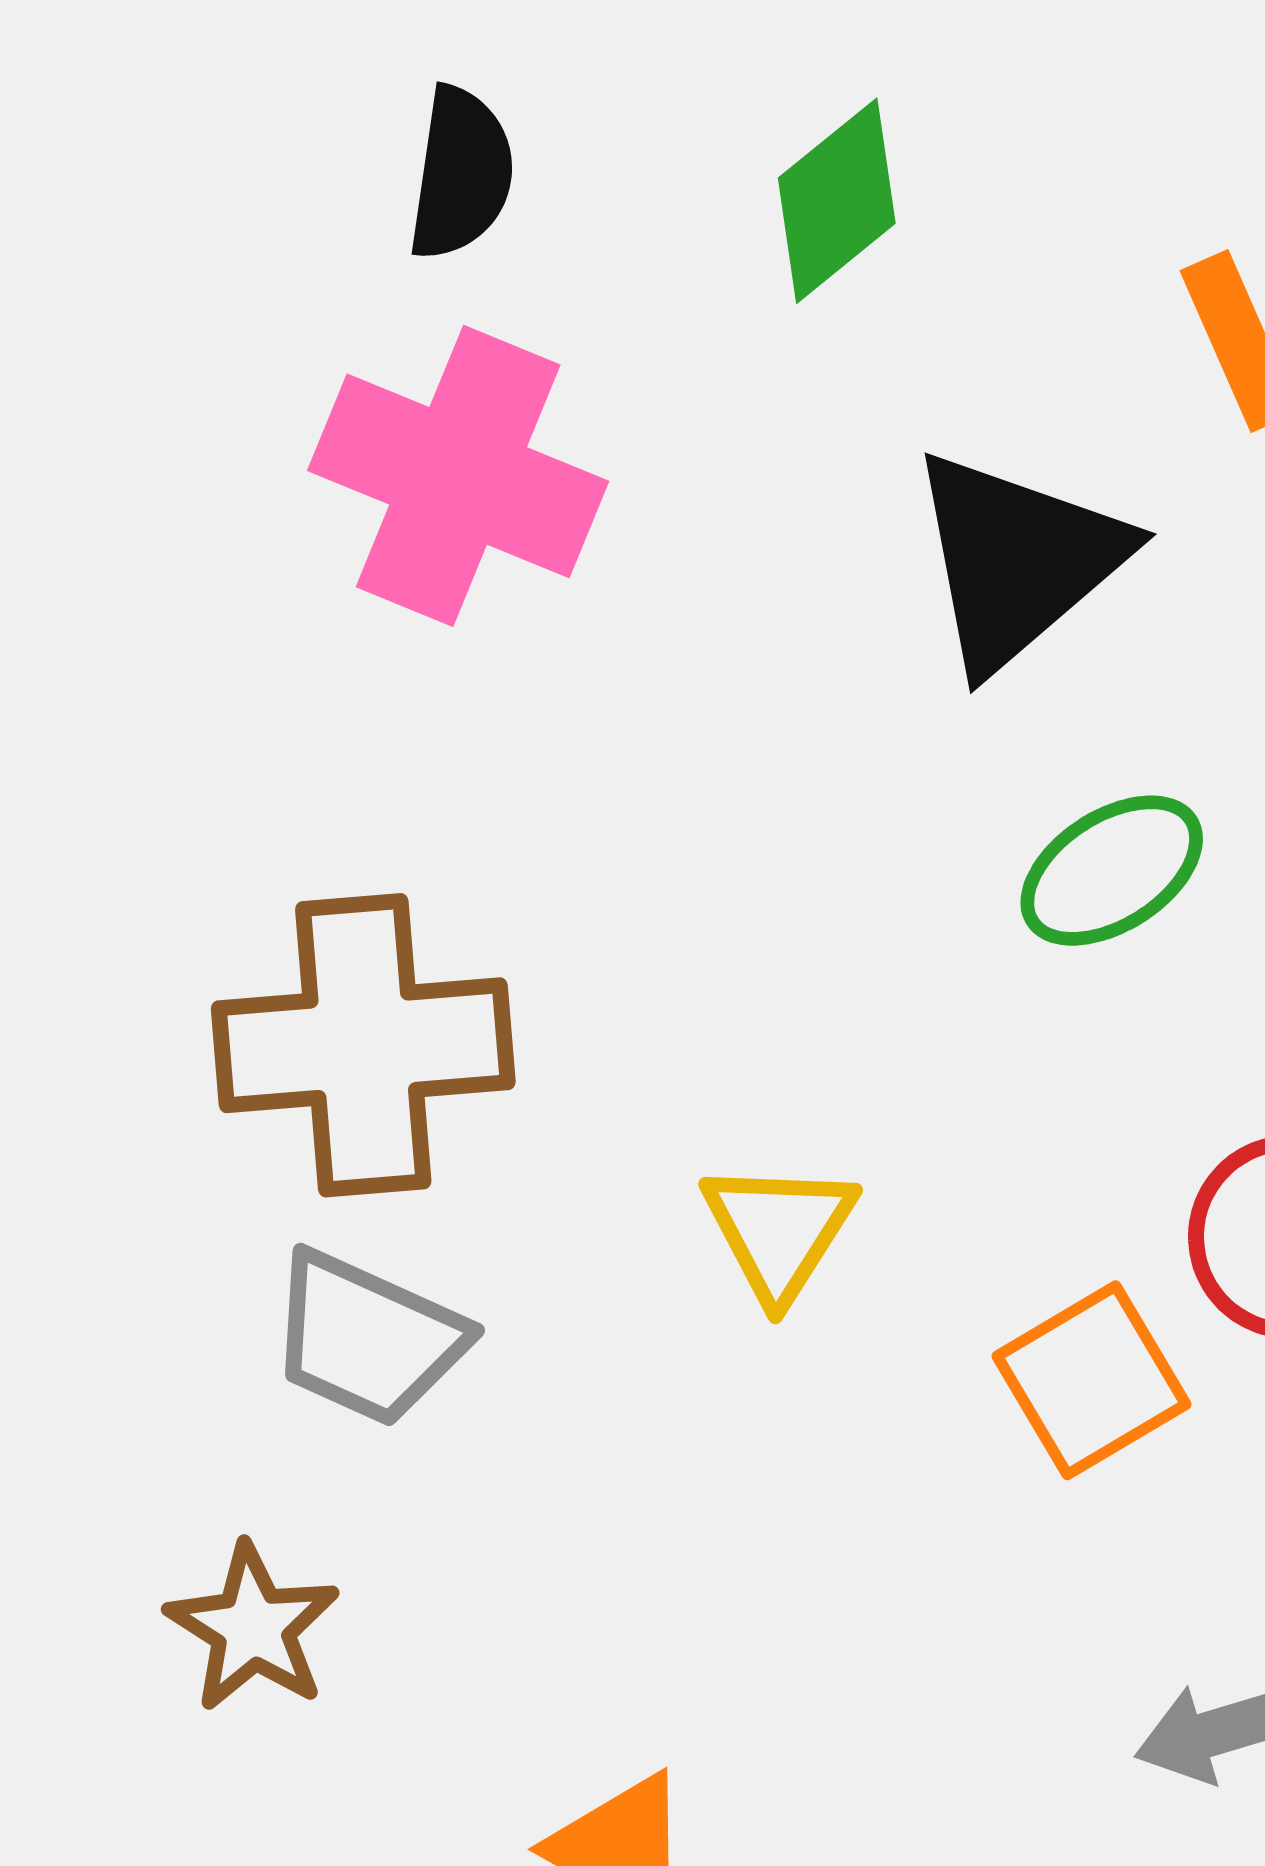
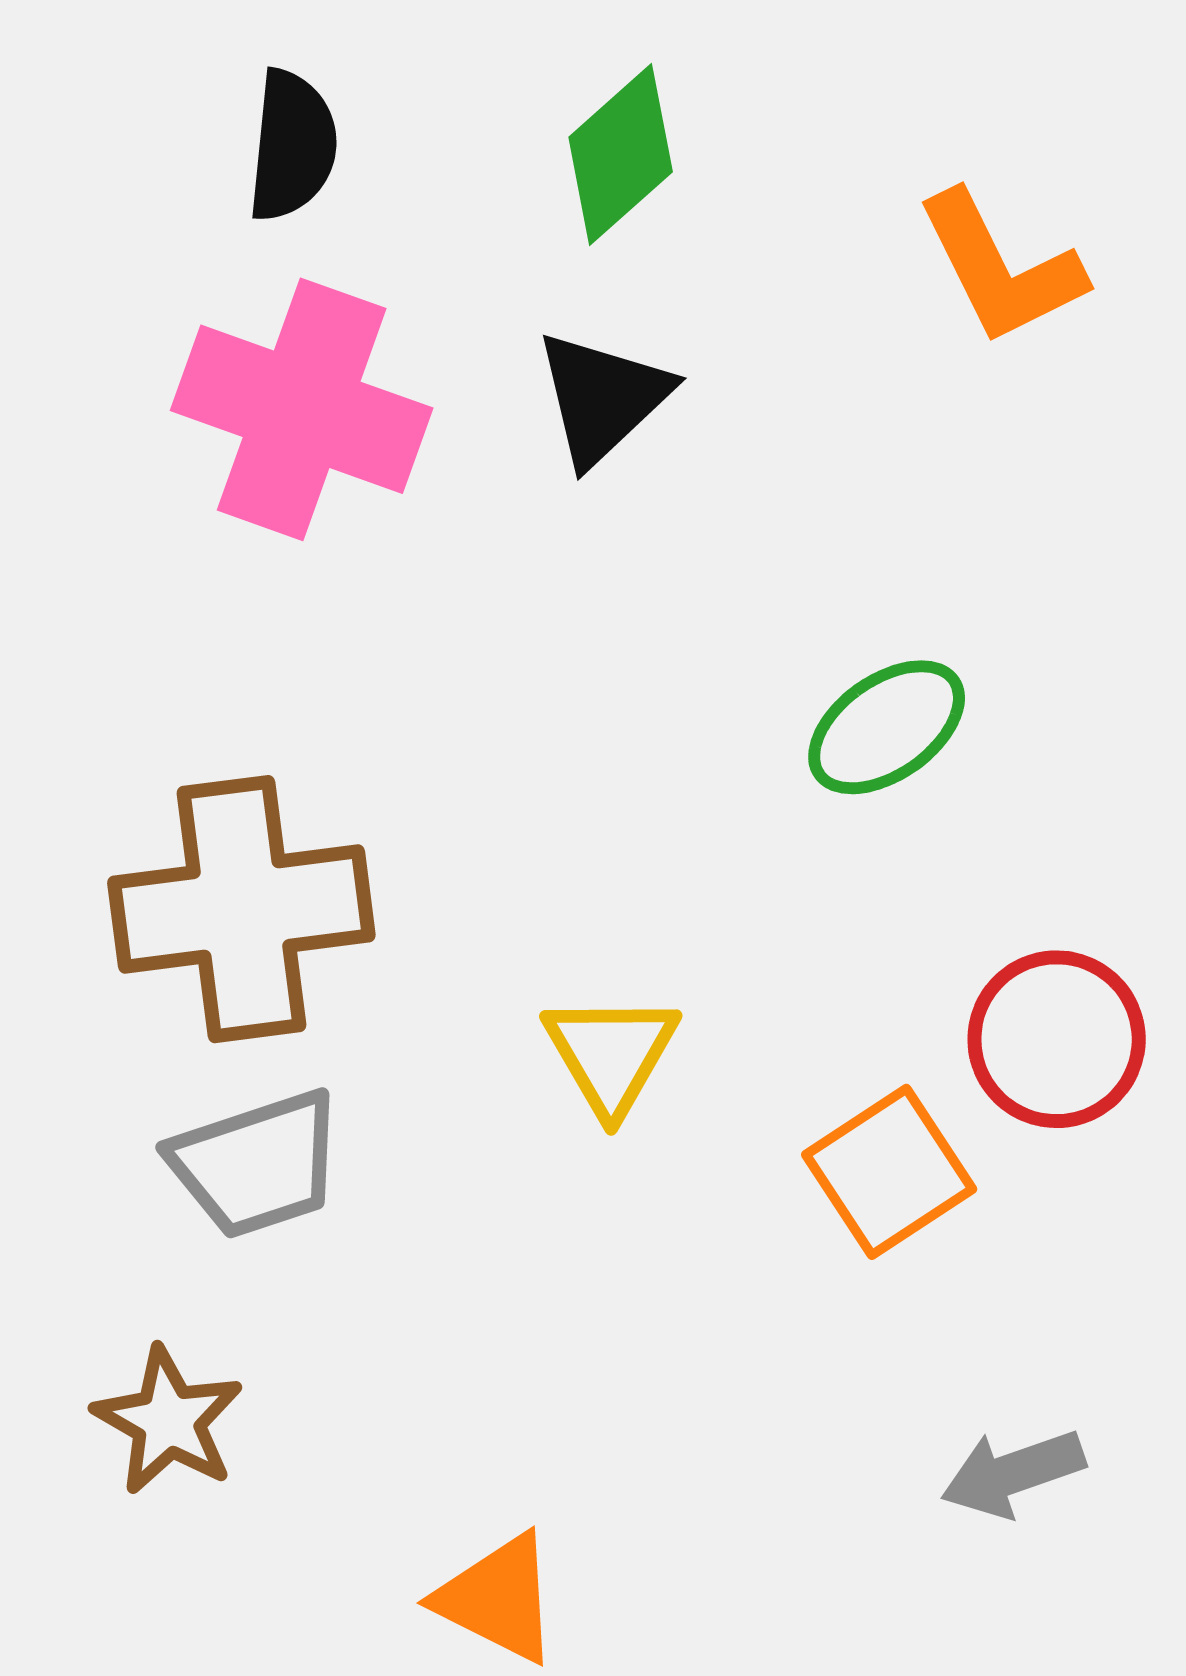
black triangle: (1017, 560) -> (603, 398), moved, size x0.7
gray trapezoid: (367, 1338) -> (257, 1164), turned -40

